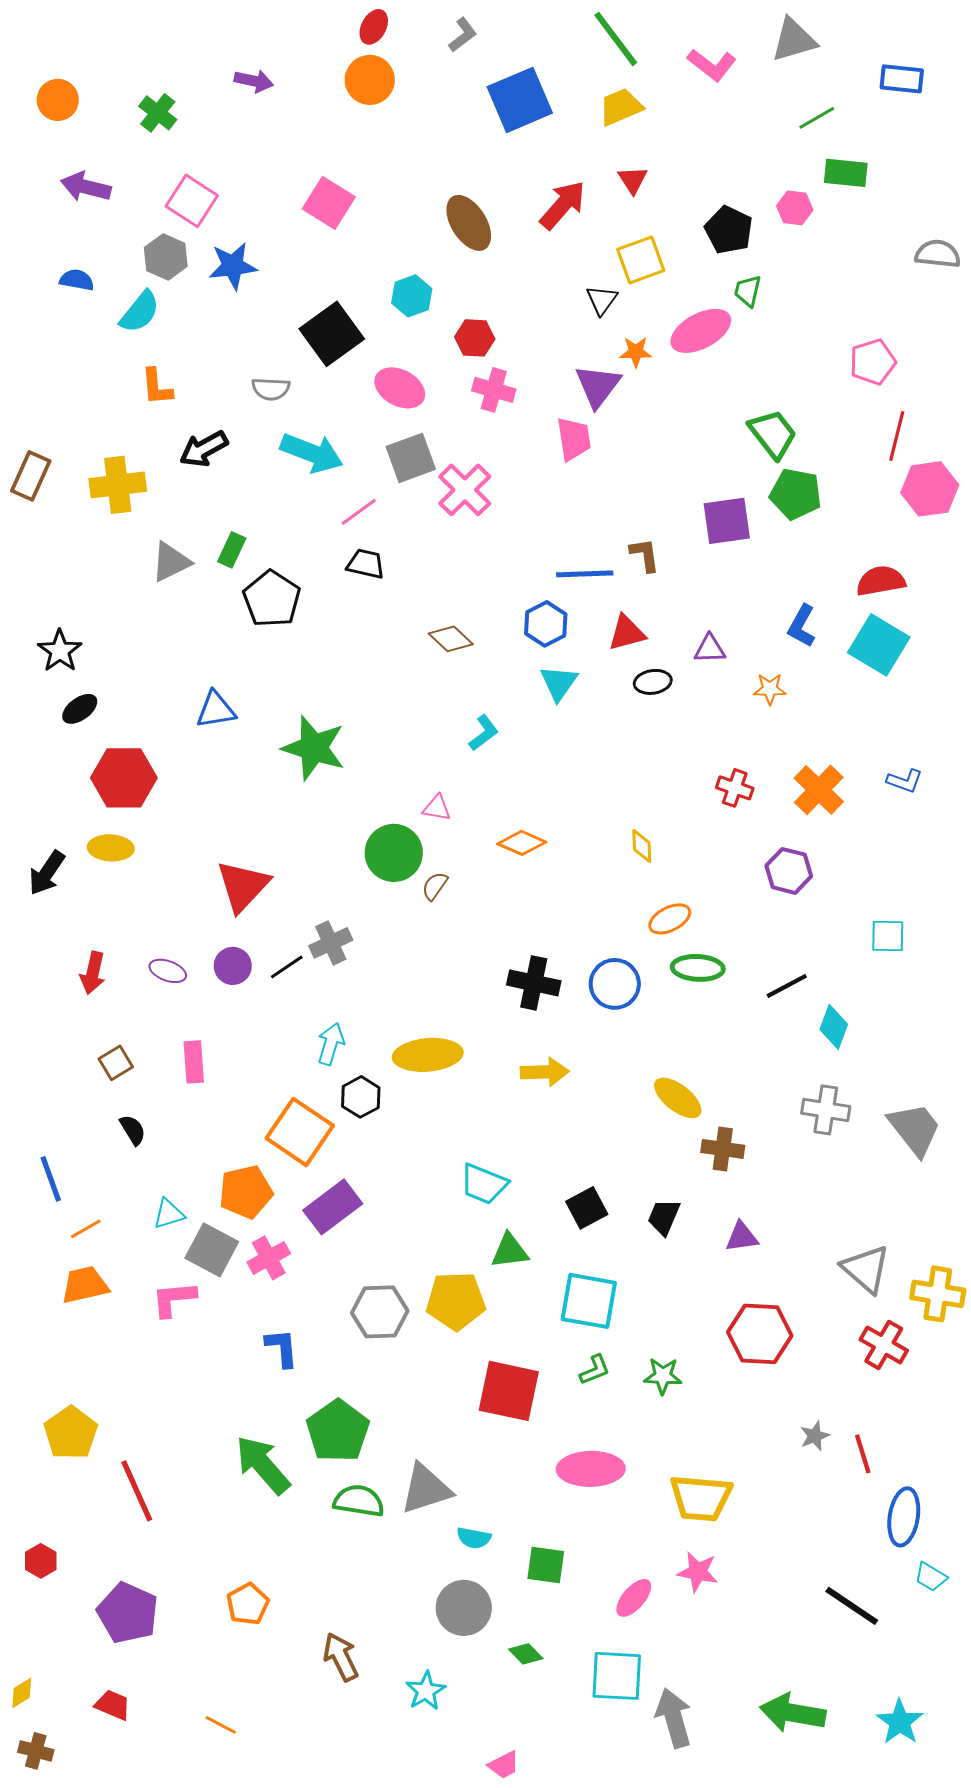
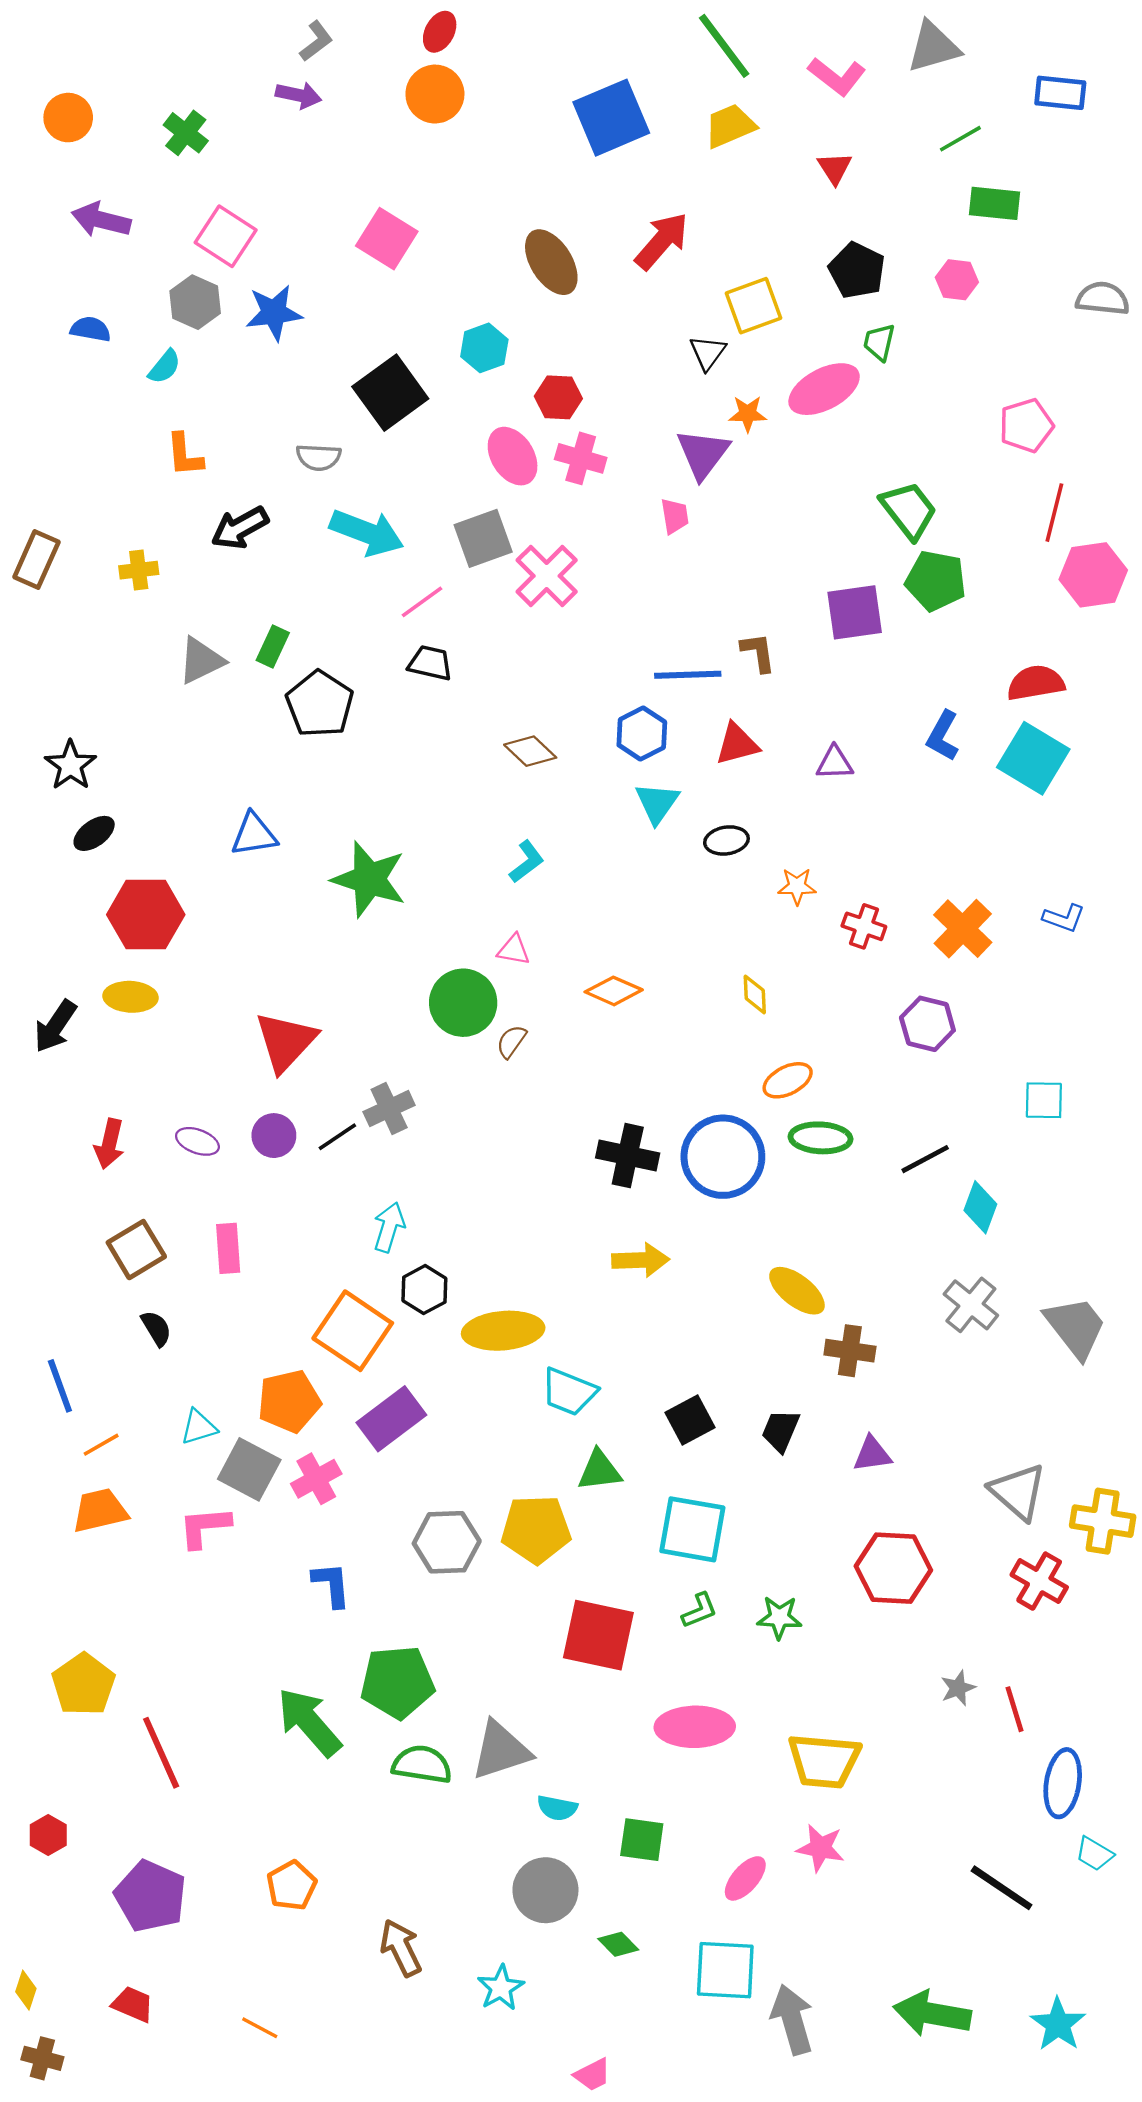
gray L-shape: (463, 35) -> (316, 41), moved
red triangle: (633, 180) -> (835, 168), moved
pink hexagon: (795, 208) -> (957, 280), moved
cyan semicircle: (140, 312) -> (165, 367), size x0.7
pink ellipse: (400, 388) -> (513, 456), moved, turned 30
pink trapezoid: (574, 439) -> (675, 516), size x0.7
yellow cross: (118, 485) -> (139, 570), size x0.6
black ellipse: (653, 682) -> (726, 840), moved
orange star: (770, 689) -> (797, 886), moved
cyan L-shape: (484, 733) -> (527, 862), moved
blue circle: (615, 984) -> (723, 1157), size x1.4
yellow ellipse: (428, 1055) -> (503, 1331), moved
brown square: (116, 1063) -> (136, 1250), size x1.4
gray cross: (826, 1110) -> (971, 1305), turned 30
green pentagon: (338, 1431) -> (397, 1682), turned 30
yellow diamond: (22, 1693) -> (26, 1990), turned -40

